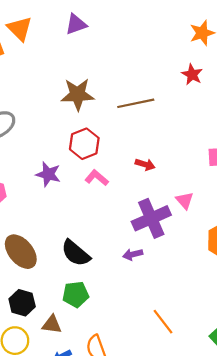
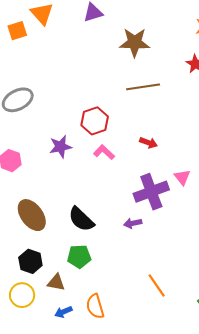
brown star: (78, 94) -> (135, 42), moved
purple star: (48, 174) -> (60, 147), turned -30

